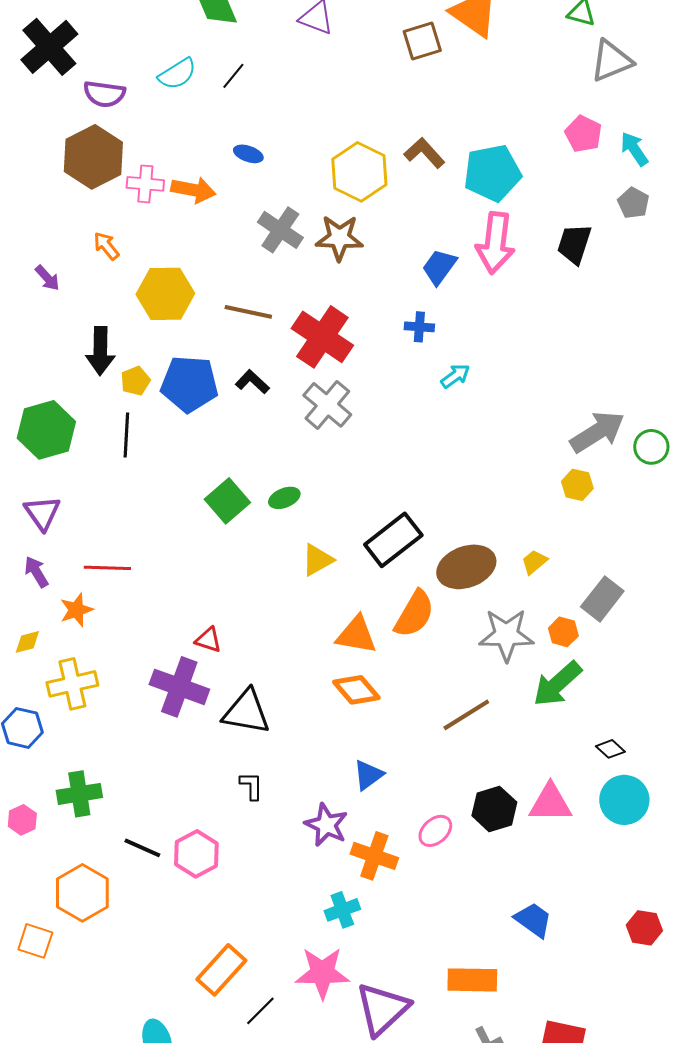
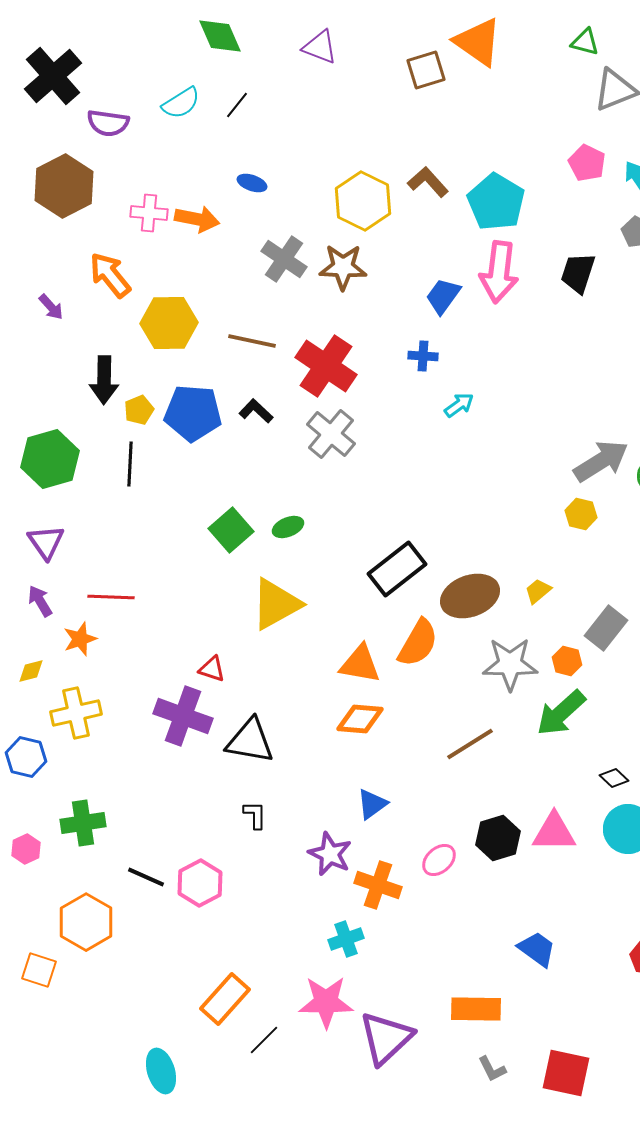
brown hexagon: (93, 157) -> (64, 186), moved
cyan pentagon: (492, 173) -> (496, 202), turned -30
orange arrow: (106, 246) -> (110, 275), size x1.6
yellow triangle: (317, 560) -> (276, 604), moved, size x1.6
orange diamond: (356, 690) -> (360, 719), turned -45

